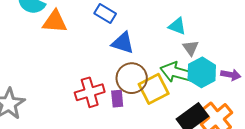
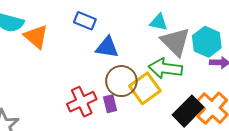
orange triangle: (55, 22) -> (36, 37), turned 44
gray triangle: (191, 48) -> (176, 42), size x1.8
cyan hexagon: (202, 72) -> (207, 42), moved

